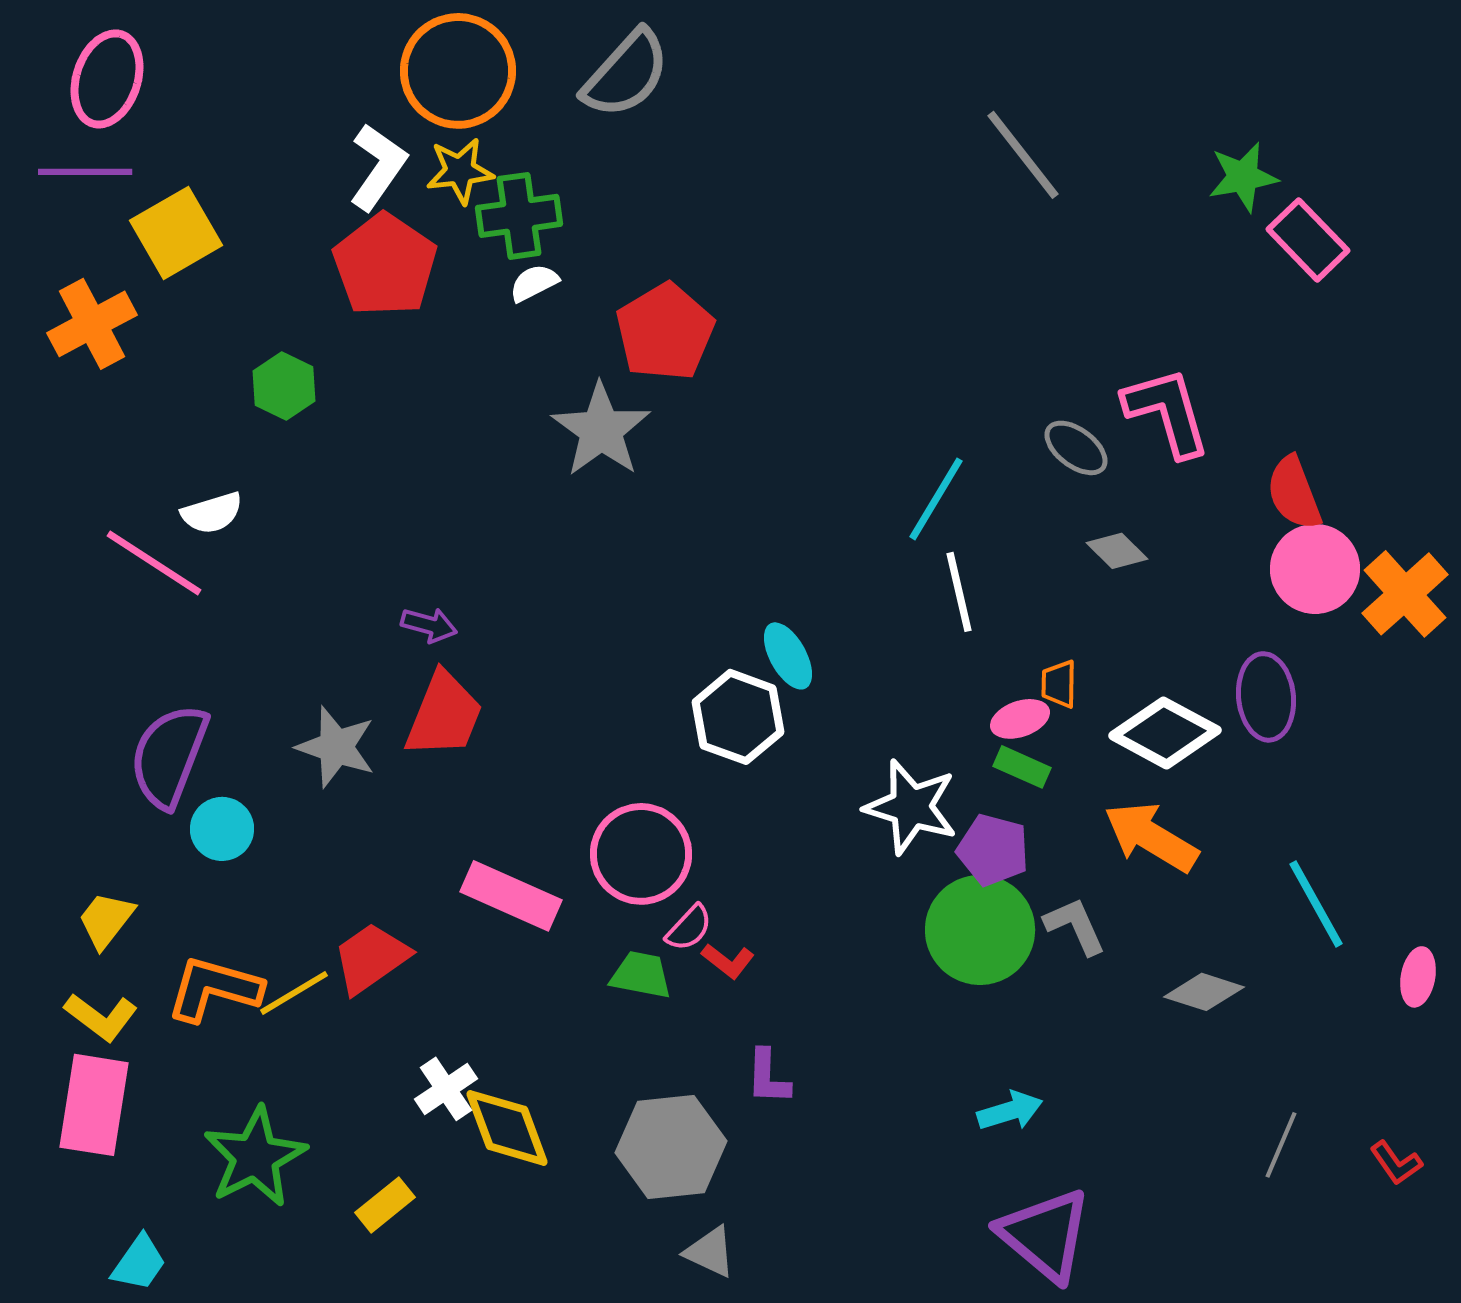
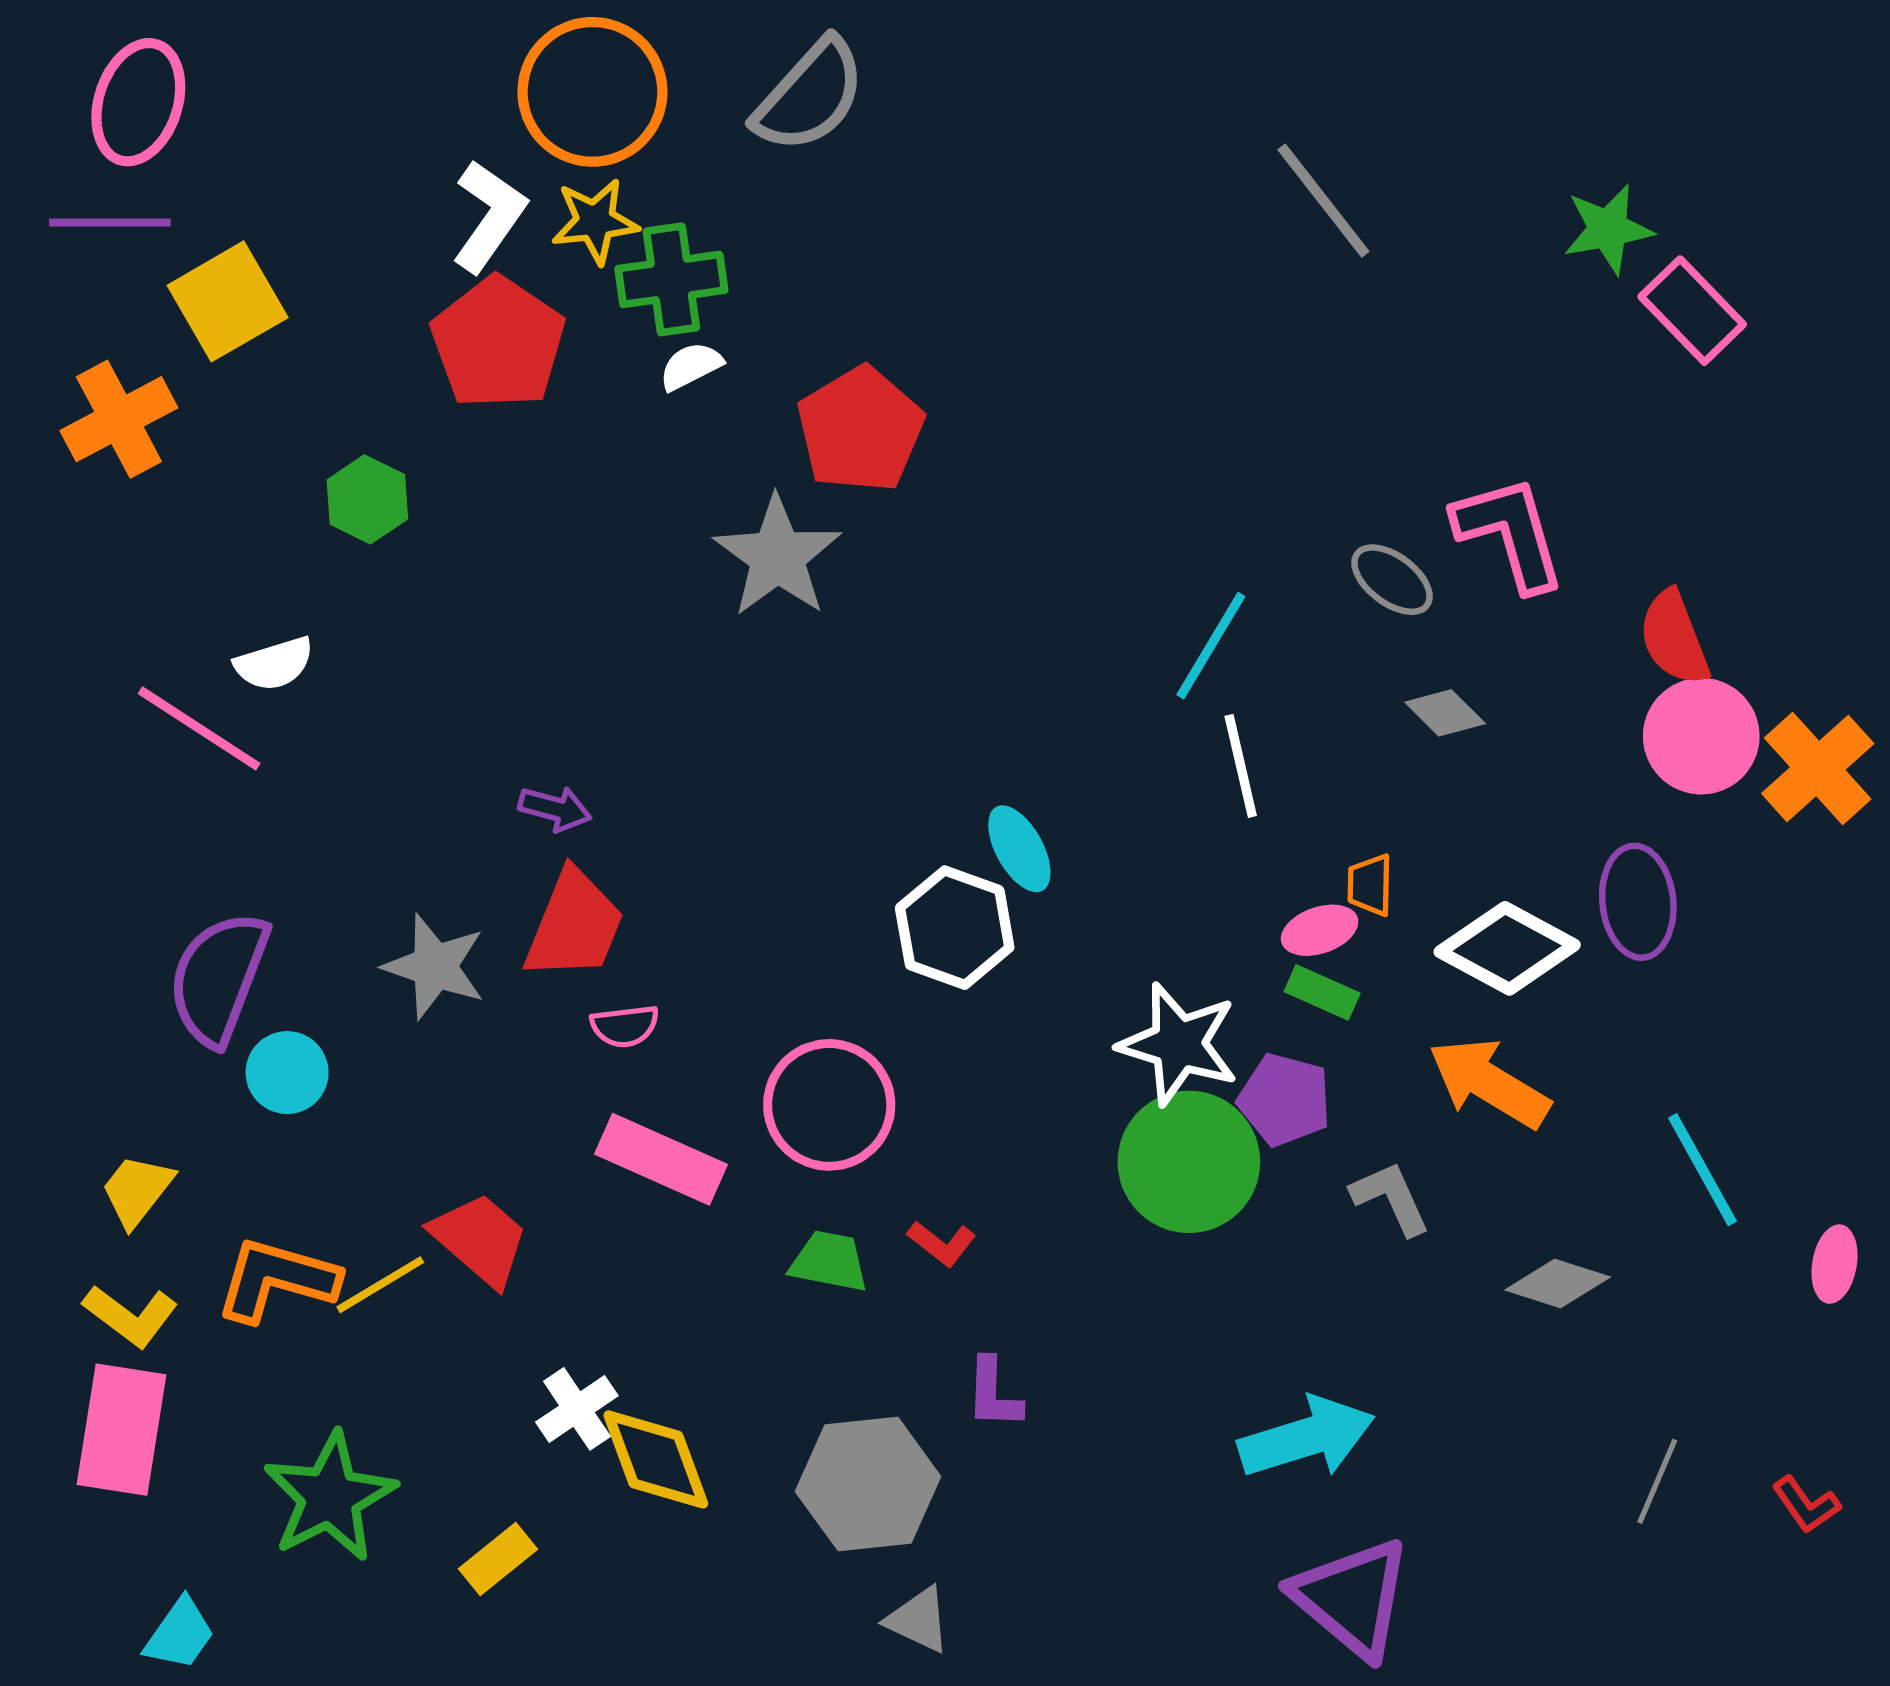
pink semicircle: (689, 928) -> (625, 1026), moved, turned 40
green circle: (980, 930) -> (1189, 1162), moved
red trapezoid: (371, 958) -> (480, 1239), turned 76
cyan arrow: (1010, 1111) -> (1307, 1437), size x1.6

